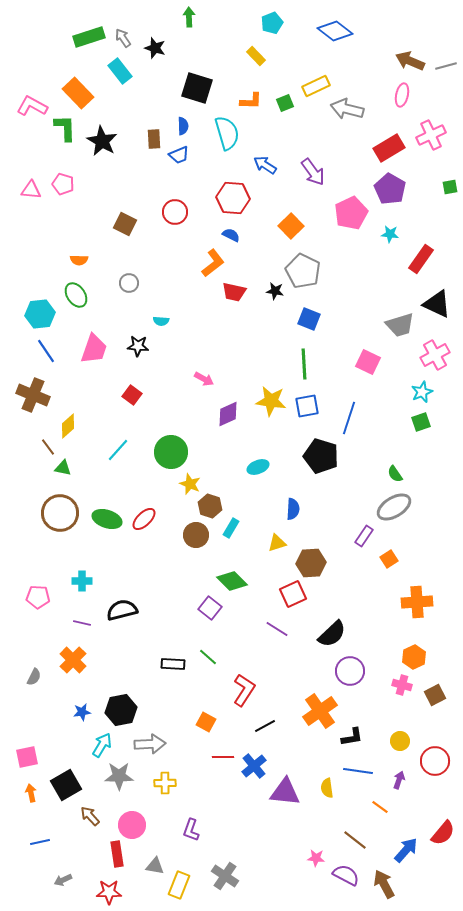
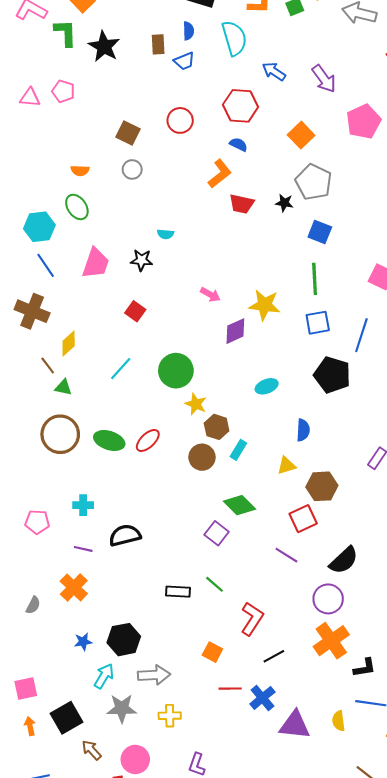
gray circle: (129, 283) -> (132, 169), moved
yellow star: (271, 401) -> (265, 305), moved
purple circle: (350, 671) -> (328, 599), moved

